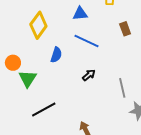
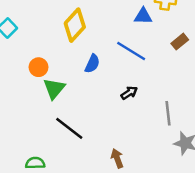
blue triangle: (80, 14) -> (143, 16), moved
brown rectangle: (125, 29) -> (180, 42), turned 64
black line: (44, 110) -> (69, 128), turned 60

